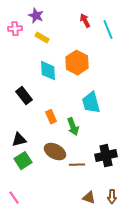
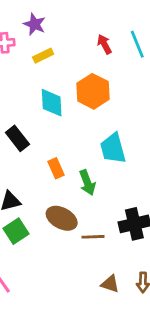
red arrow: (85, 21) -> (104, 44), moved
yellow rectangle: (42, 38) -> (43, 56), turned -56

